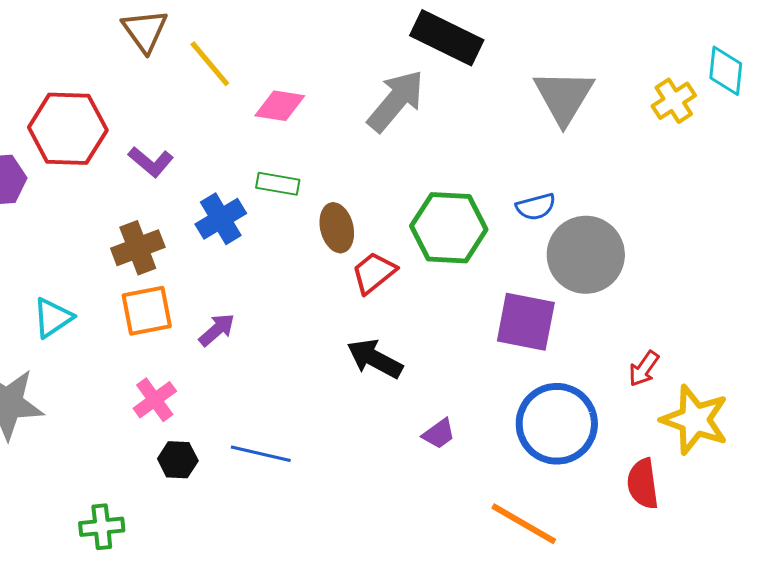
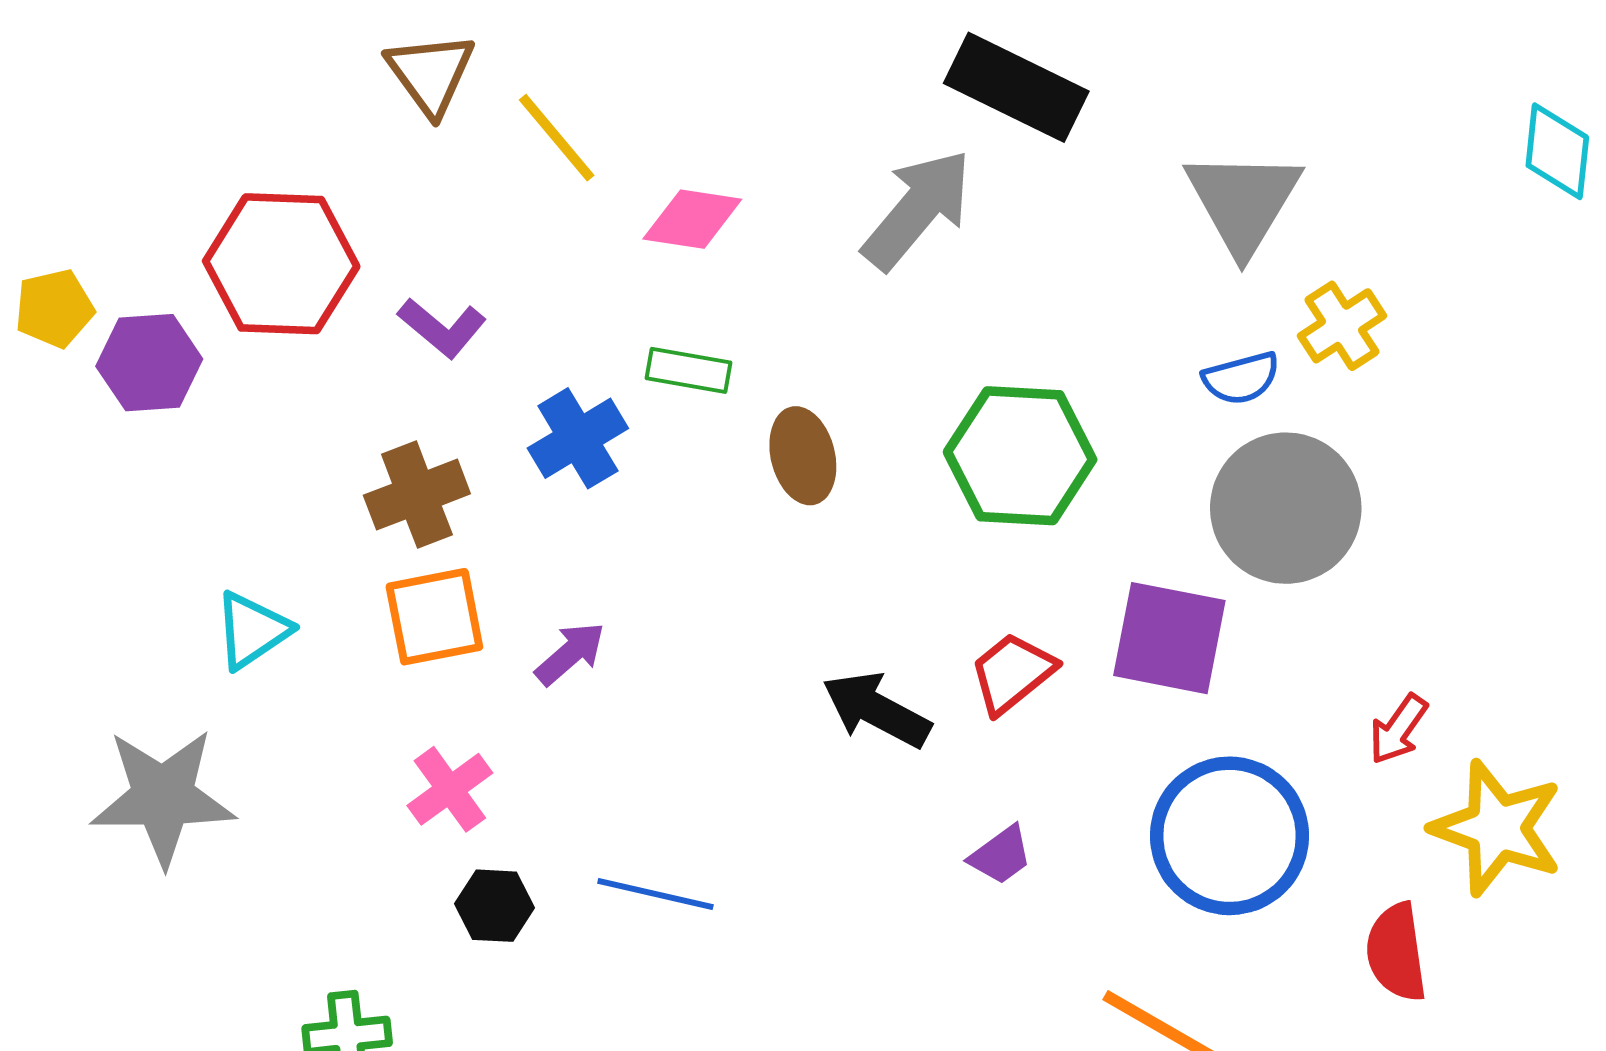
yellow cross: (674, 101) -> (1342, 326), moved
blue semicircle: (536, 207) -> (1241, 378), moved
red trapezoid: (374, 273) -> (1012, 673), moved

